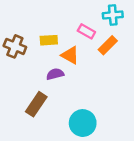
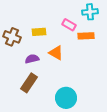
orange rectangle: (108, 45) -> (86, 36), turned 42
orange triangle: (70, 55) -> (56, 53), moved
purple semicircle: (55, 74) -> (32, 59), moved

